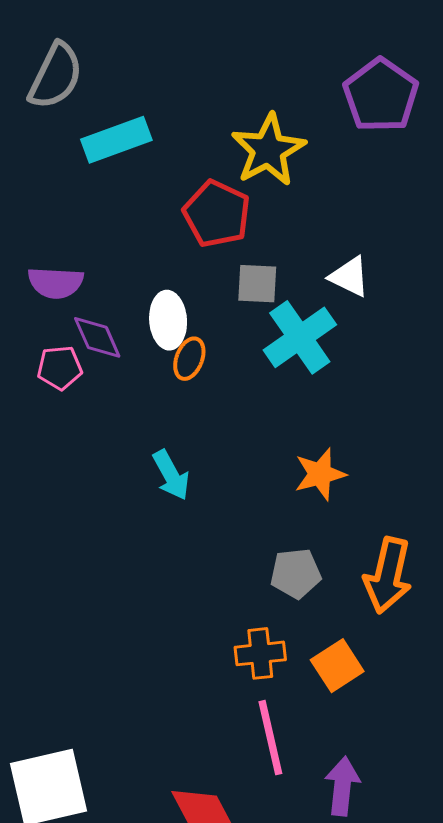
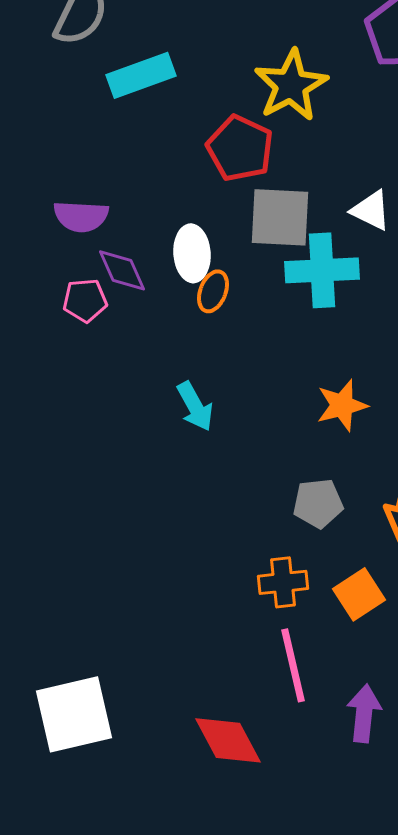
gray square: (257, 284) -> (280, 217), size x1.5
cyan cross: (300, 337) -> (322, 270), turned 32

